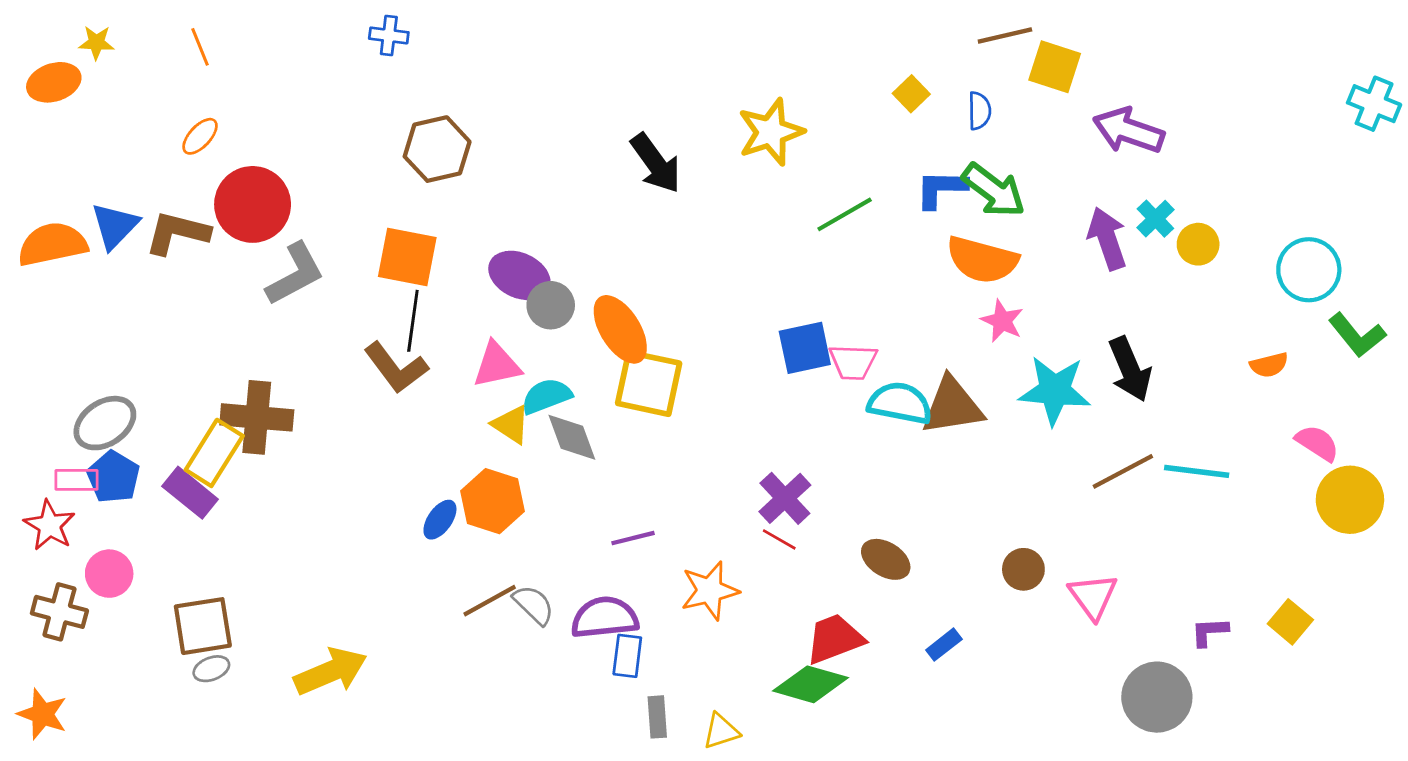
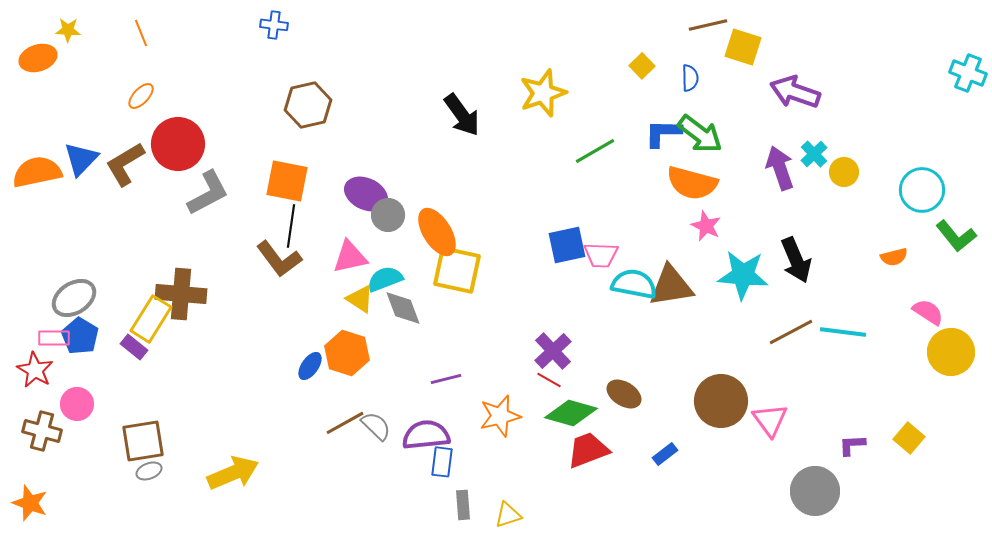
brown L-shape: (177, 233) -> (125, 164), turned -45
purple rectangle: (190, 493) -> (134, 347), size x0.7
brown circle: (1023, 569) -> (721, 401), size x1.8
green diamond: (810, 684) -> (571, 413), moved

